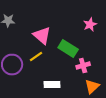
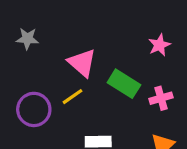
pink cross: (83, 66) -> (161, 98), moved

